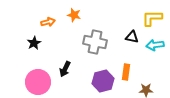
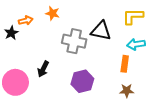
black triangle: (132, 37) -> (101, 31), moved, size x1.5
black star: (34, 43) -> (11, 33), moved
orange rectangle: (126, 72) -> (125, 64), moved

